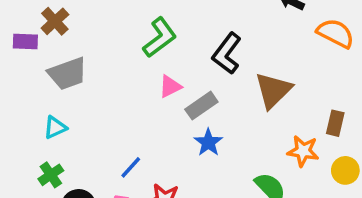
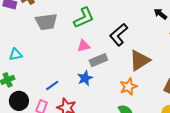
gray trapezoid: (68, 74) -> (46, 22), moved
blue star: (208, 142) -> (85, 78), moved
orange star: (303, 151) -> (128, 87), moved, turned 30

